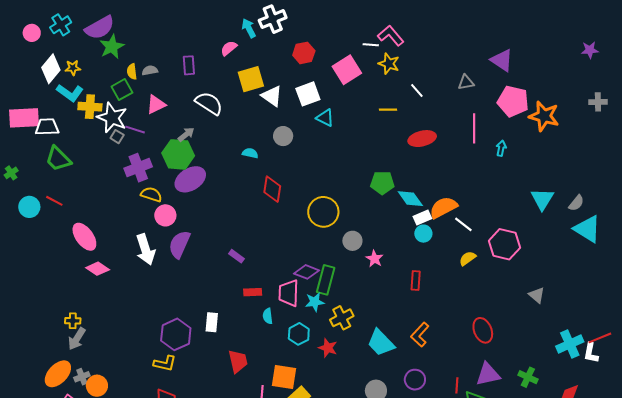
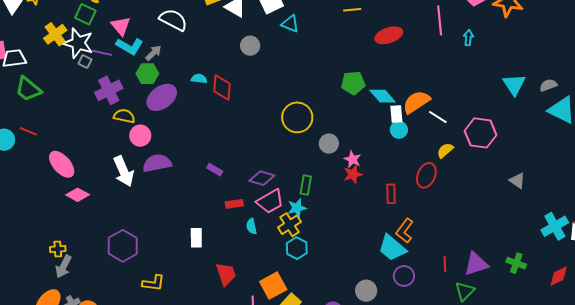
green square: (122, 90) -> (85, 14), turned -30
cyan L-shape: (70, 93) -> (130, 46), moved
pink triangle: (156, 104) -> (121, 26), turned -40
yellow cross: (90, 107) -> (55, 34), turned -35
cyan semicircle: (250, 153) -> (199, 79), moved
green hexagon: (178, 154) -> (147, 74), size x0.7
red diamond: (272, 189) -> (222, 88), moved
gray semicircle: (576, 203) -> (548, 85), turned -144
white rectangle: (422, 218) -> (396, 114), turned -66
purple semicircle: (179, 244) -> (157, 163), turned 60
purple diamond: (307, 272) -> (262, 178), moved
green rectangle: (326, 280) -> (306, 185), size x0.7
red rectangle: (416, 281) -> (391, 194), moved
pink trapezoid: (289, 293) -> (270, 201), turned -116
yellow cross: (342, 318) -> (289, 225), moved
red ellipse: (483, 330) -> (426, 175), moved, turned 50
purple hexagon: (176, 334) -> (123, 246), moved
cyan hexagon: (299, 334) -> (297, 248), moved
cyan trapezoid: (381, 343) -> (392, 248), moved
red star: (328, 348) -> (353, 174), moved, turned -30
orange square: (284, 377) -> (273, 286), turned -32
red line: (457, 385) -> (445, 264), moved

